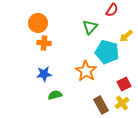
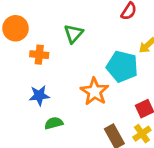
orange circle: (38, 23) -> (16, 28), moved
green triangle: (90, 27) -> (73, 34), moved

